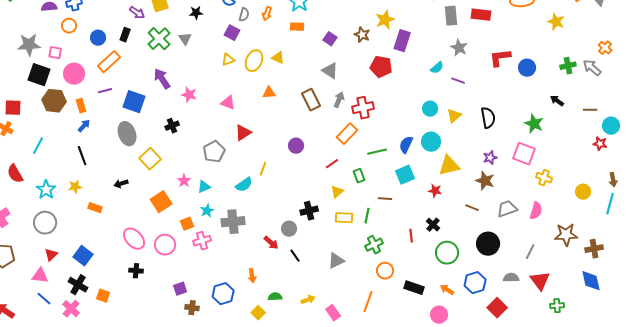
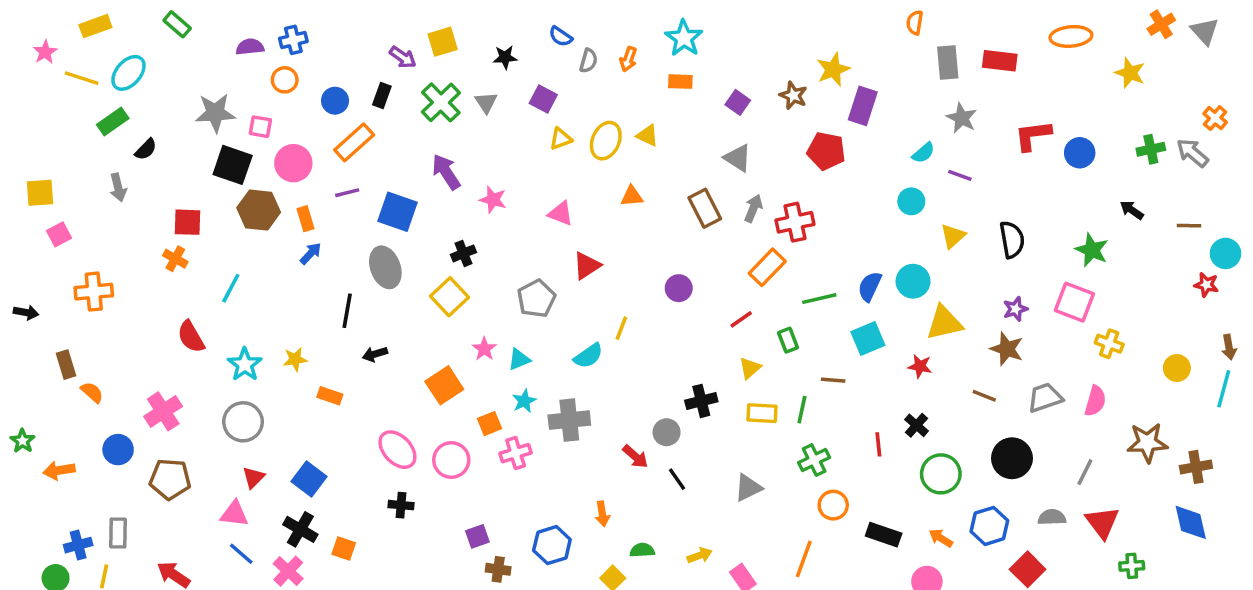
purple square: (232, 33) -> (543, 99), moved
cyan circle: (430, 109) -> (911, 201), moved
black line: (82, 156) -> (347, 311), moved, turned 30
yellow square: (150, 159) -> (450, 297), moved

